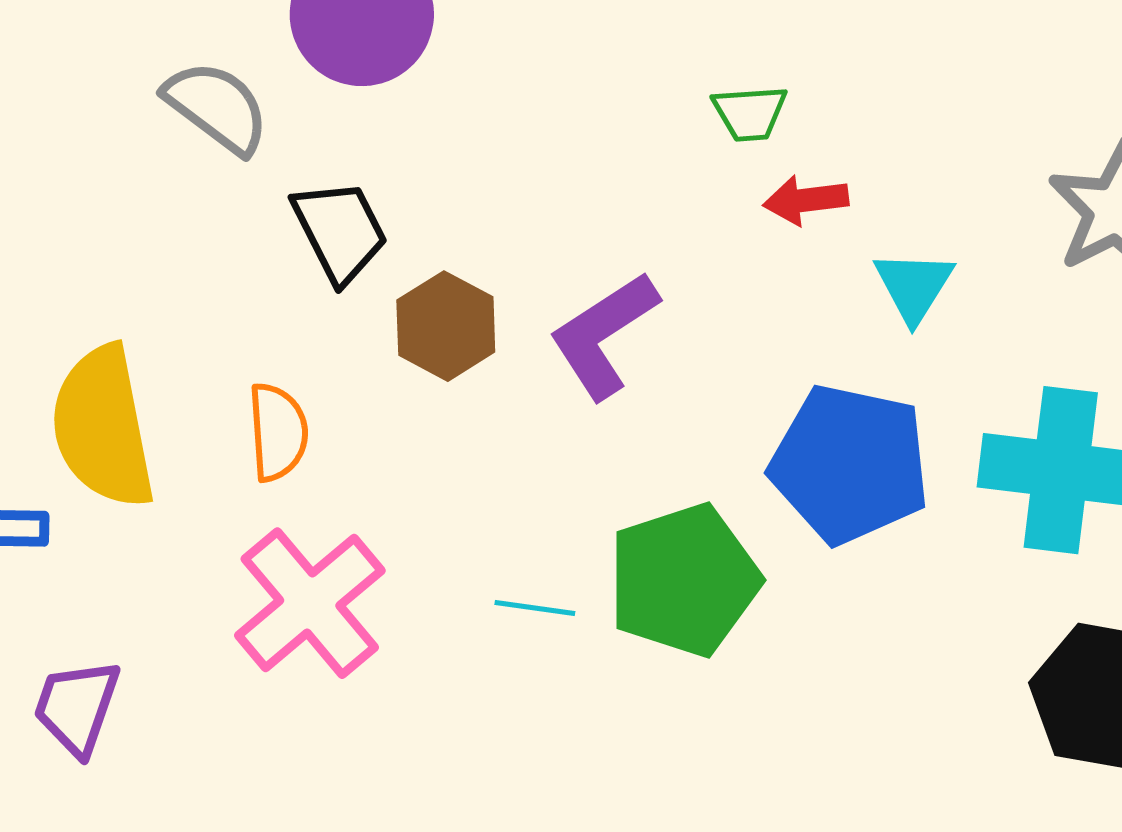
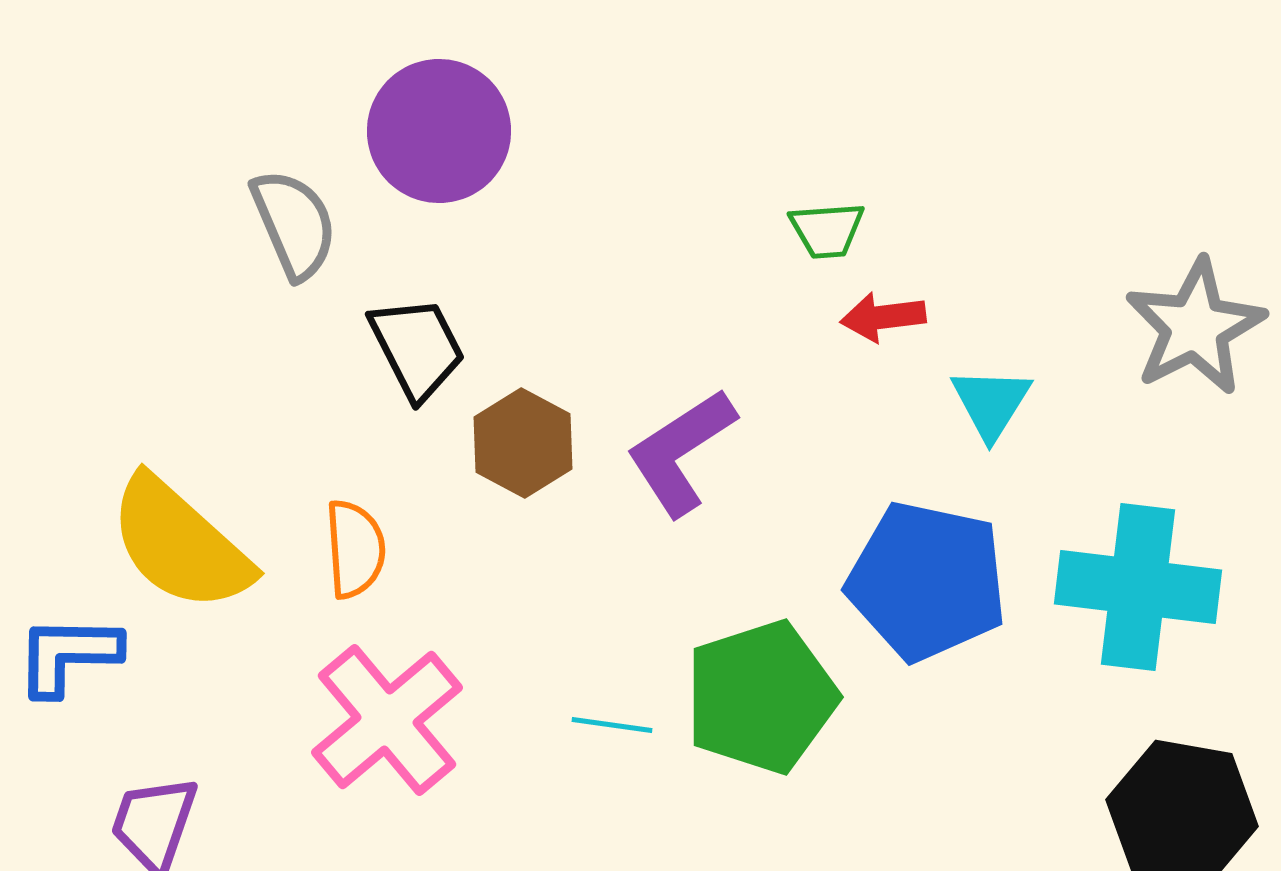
gray semicircle: (217, 107) -> (294, 224), turned 30
yellow semicircle: (103, 427) -> (180, 544), turned -37

